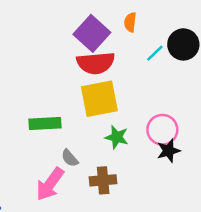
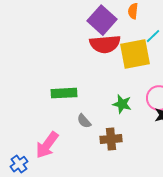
yellow square: (99, 99) -> (135, 54), moved
pink arrow: (50, 184) -> (47, 145), moved

